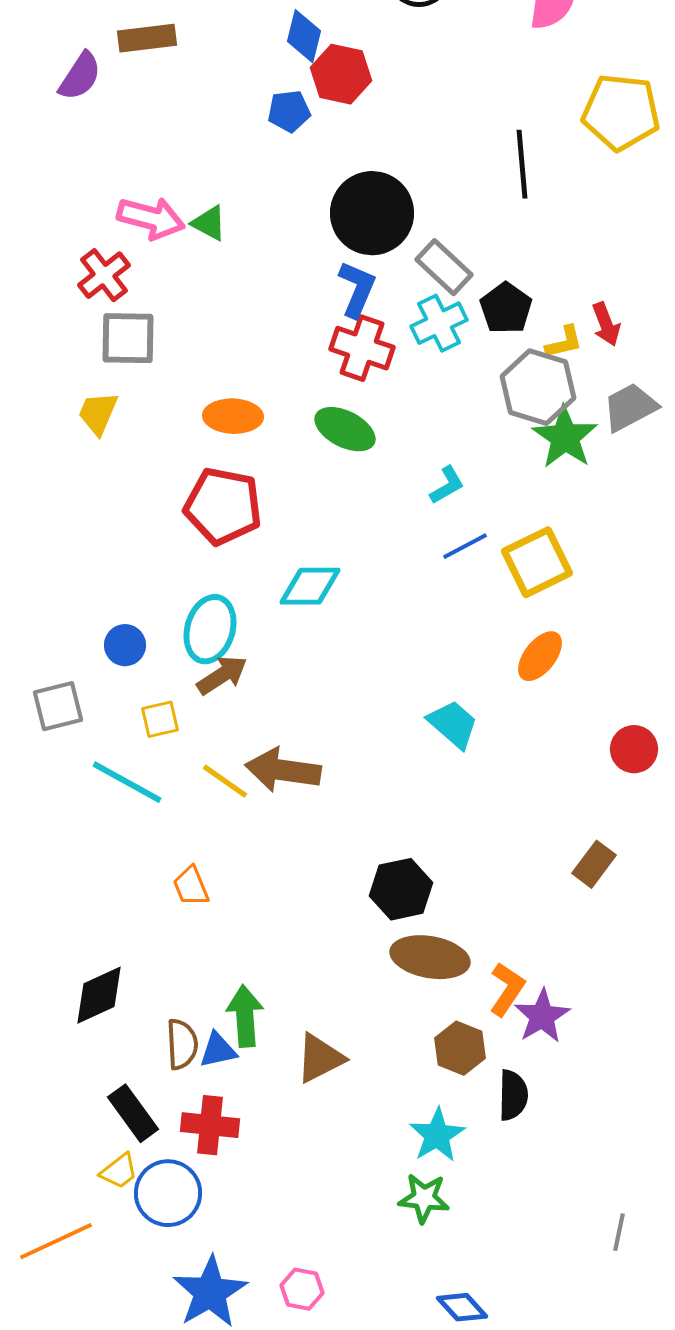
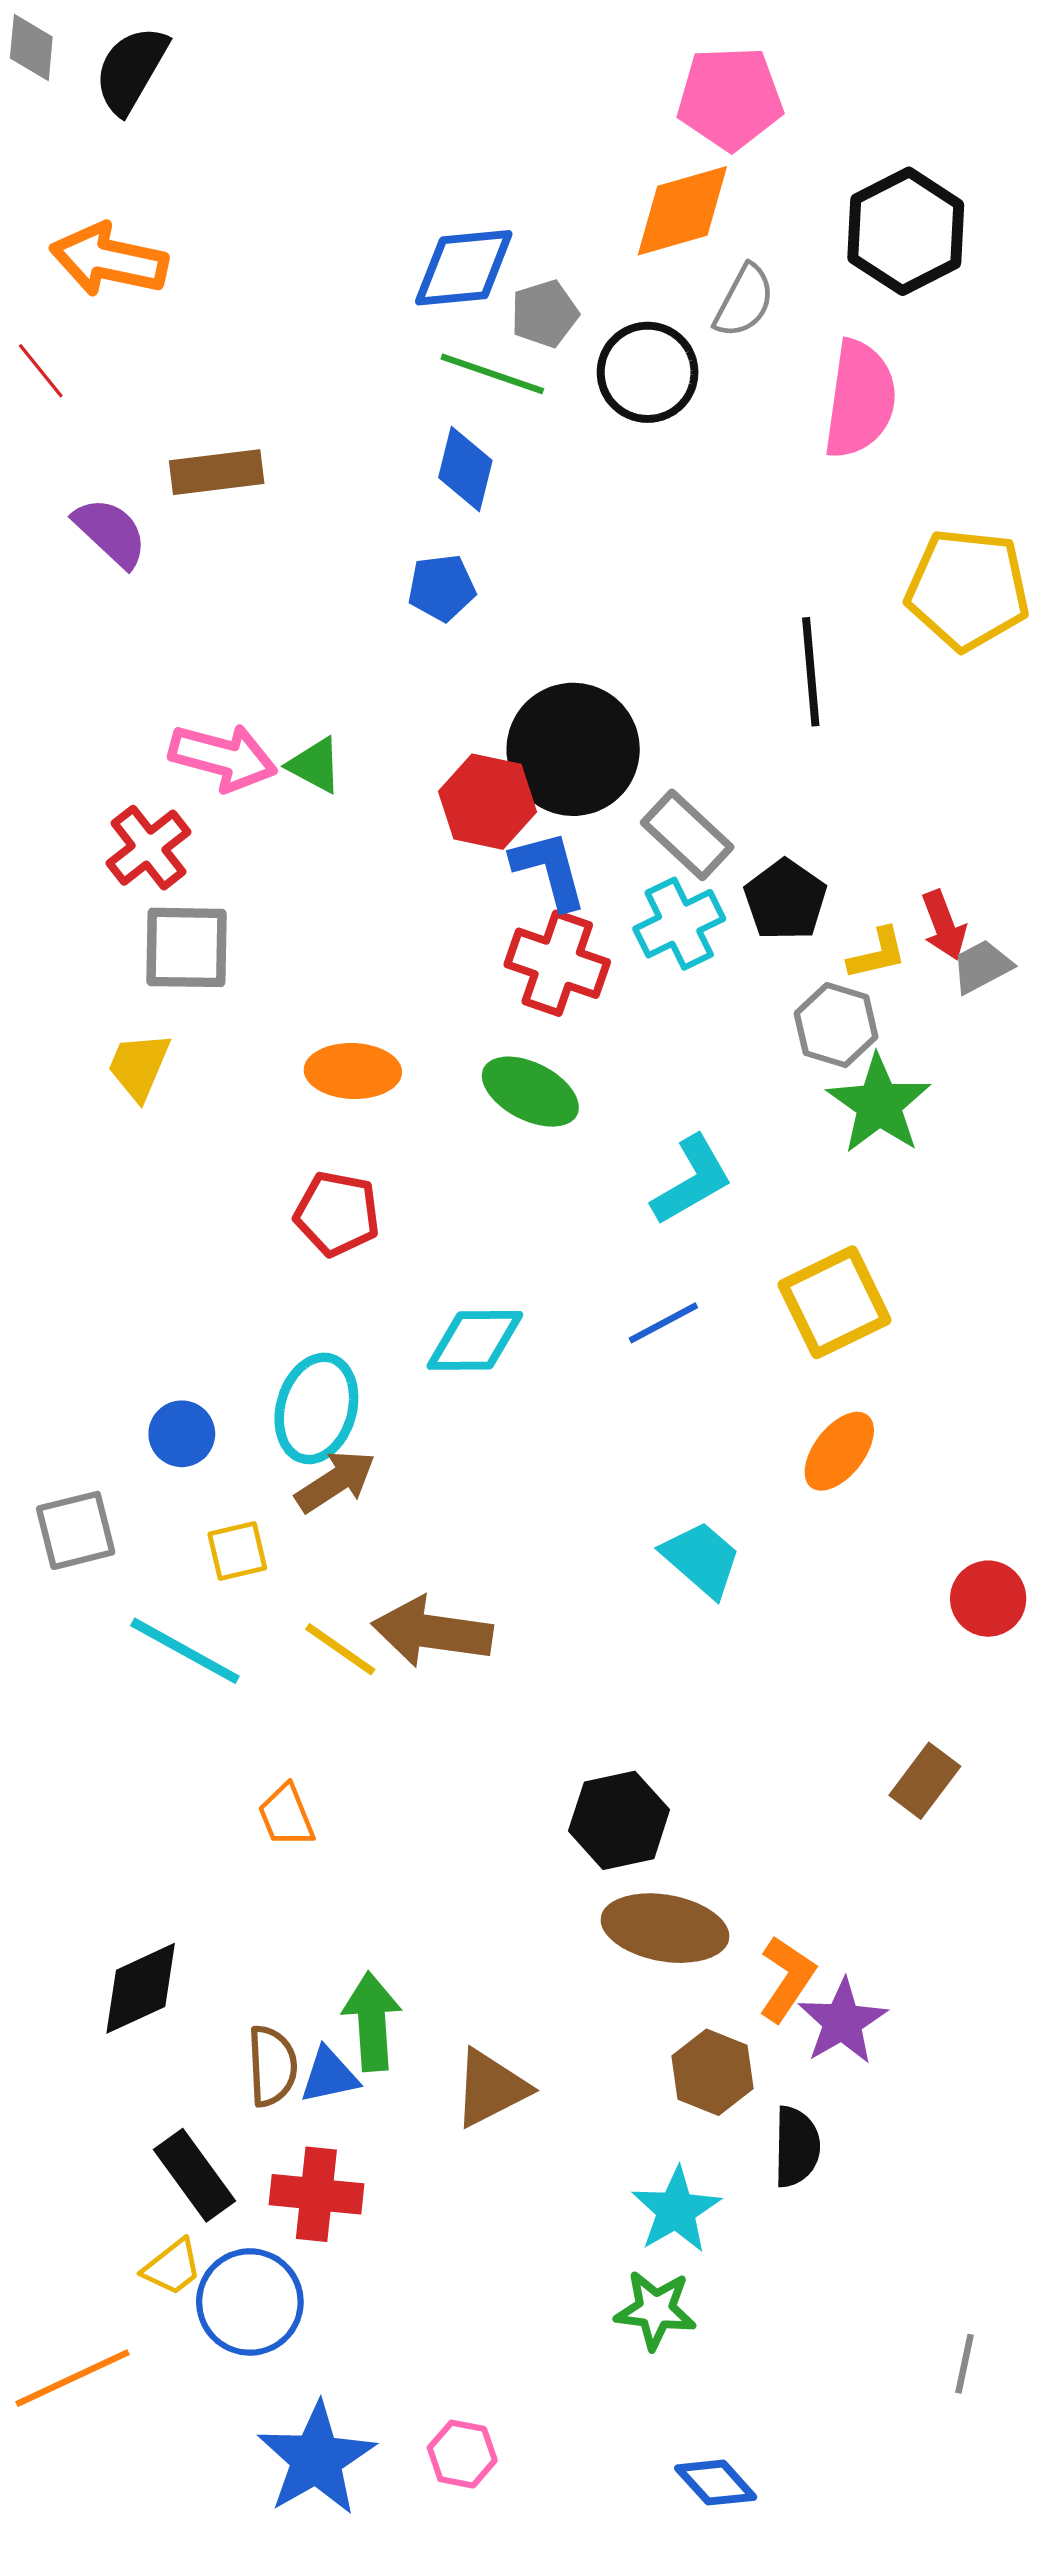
red hexagon: (341, 74) -> (488, 802), moved
purple semicircle: (80, 76) -> (110, 532), turned -80
blue L-shape: (357, 289) -> (549, 870), turned -38
gray hexagon: (538, 387) -> (836, 1025), size x0.7
gray trapezoid: (630, 407) -> (982, 966), moved, size x0.7
cyan L-shape: (447, 485) -> (692, 1180), size x1.5
red pentagon: (223, 506) -> (337, 1214), size x0.7
blue line: (465, 546) -> (663, 1323), moved

